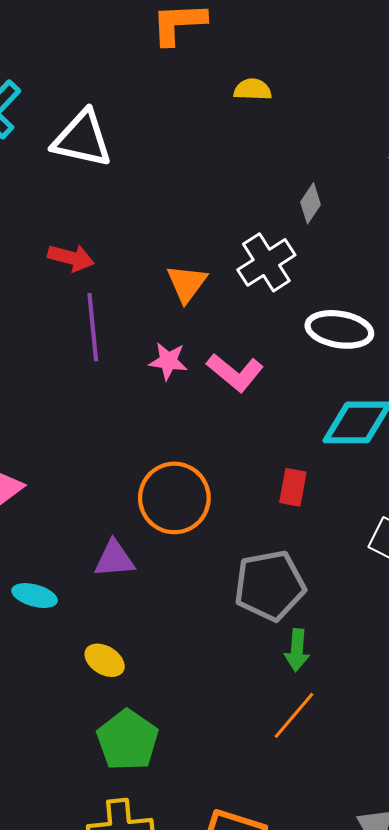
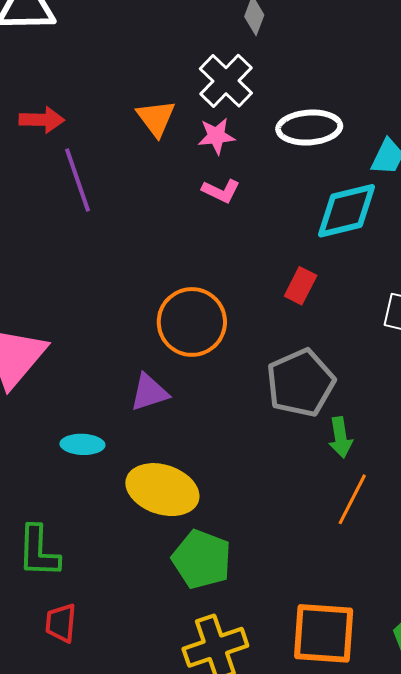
pink star: (168, 361) -> (216, 136), moved
pink L-shape: (235, 372) -> (221, 191), size x0.7
red rectangle: (293, 487) -> (301, 286), turned 30
yellow ellipse: (105, 660) -> (162, 490), size x1.8

